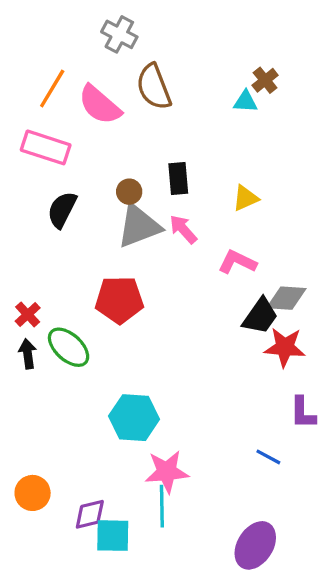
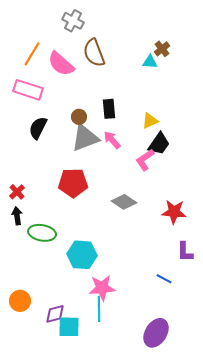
pink L-shape: (237, 262) -> (145, 160), turned -60
gray diamond: (286, 298) -> (124, 202), moved, turned 30
black trapezoid: (260, 316) -> (159, 144), moved
green ellipse: (69, 347) -> (42, 233), moved, turned -32

